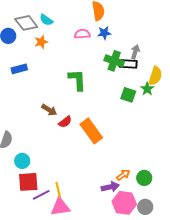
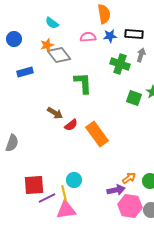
gray diamond: (26, 23) -> (59, 55), moved
black rectangle: (128, 64) -> (134, 34), moved
cyan circle: (22, 161) -> (74, 180), moved

